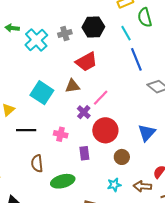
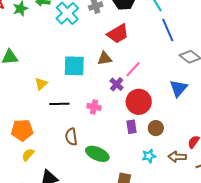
cyan square: (42, 93) -> (74, 66), turned -30
blue triangle: (147, 133) -> (178, 88), moved
purple rectangle: (84, 153) -> (131, 127), moved
green ellipse: (63, 181) -> (97, 154), turned 40

